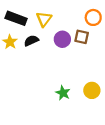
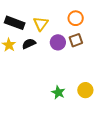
orange circle: (93, 17) -> (76, 18), moved
brown square: (82, 37) -> (76, 40), turned -32

